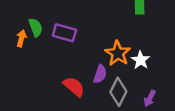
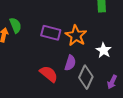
purple rectangle: (64, 33) -> (51, 33), moved
orange star: (118, 53) -> (76, 36), moved

